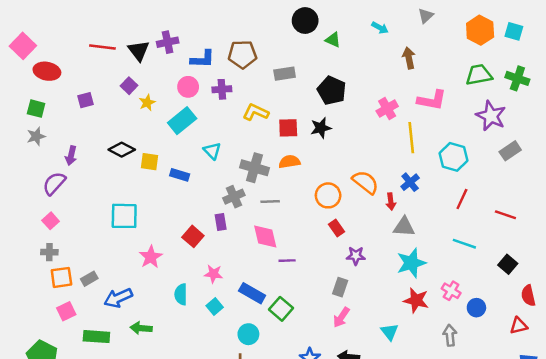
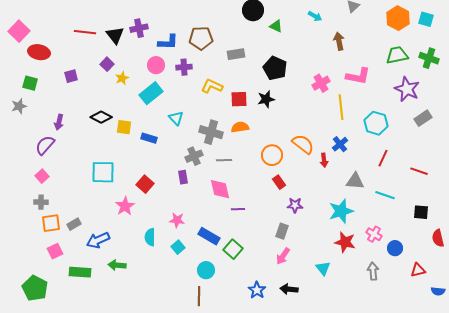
gray star: (36, 136) -> (19, 106), moved
gray triangle: (404, 227) -> (355, 181), moved
red square: (193, 236) -> (145, 184), moved
black square: (508, 264) -> (421, 212), turned -35
red triangle: (519, 326) -> (418, 270), moved

